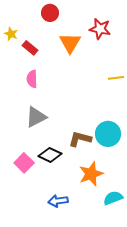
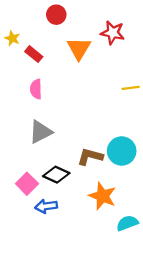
orange star: (91, 174) -> (102, 196), turned -30
blue arrow: (58, 201) -> (46, 206), moved

